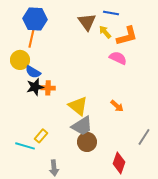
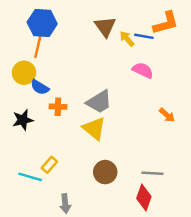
blue line: (111, 13) -> (144, 36), moved
orange L-shape: (127, 36) -> (166, 23), moved
black star: (35, 87) -> (23, 120), moved
orange arrow: (117, 106) -> (167, 115), moved
gray trapezoid: (82, 126) -> (99, 102), moved
gray line: (144, 137) -> (152, 173), moved, turned 60

